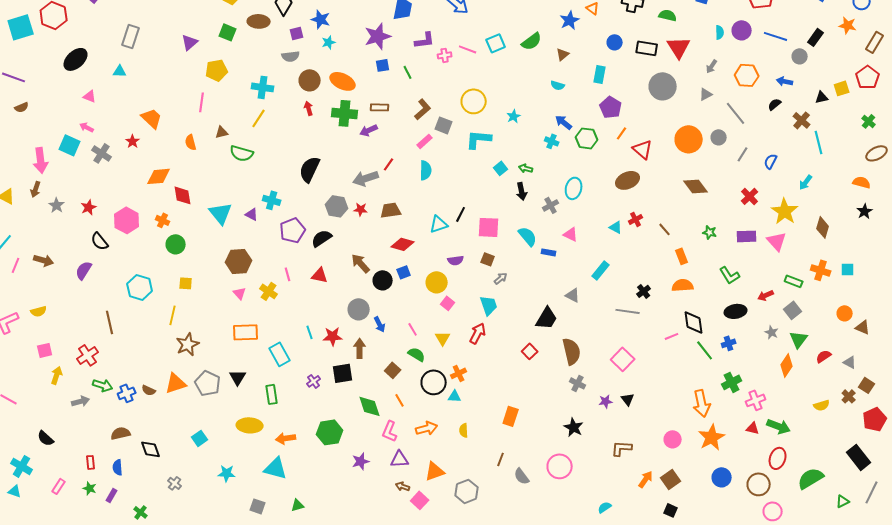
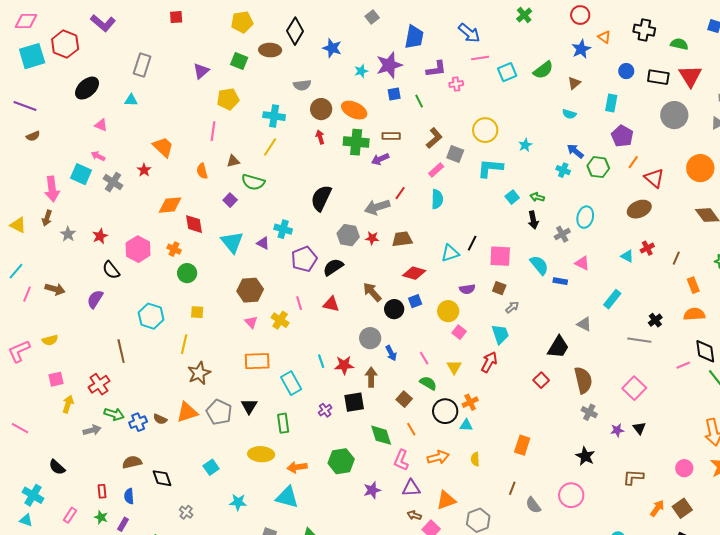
purple square: (297, 33) -> (230, 200), moved, turned -32
cyan star: (329, 42) -> (361, 71), moved
pink line: (468, 49) -> (480, 58), moved, turned -30
brown line: (665, 229) -> (676, 258), turned 64

